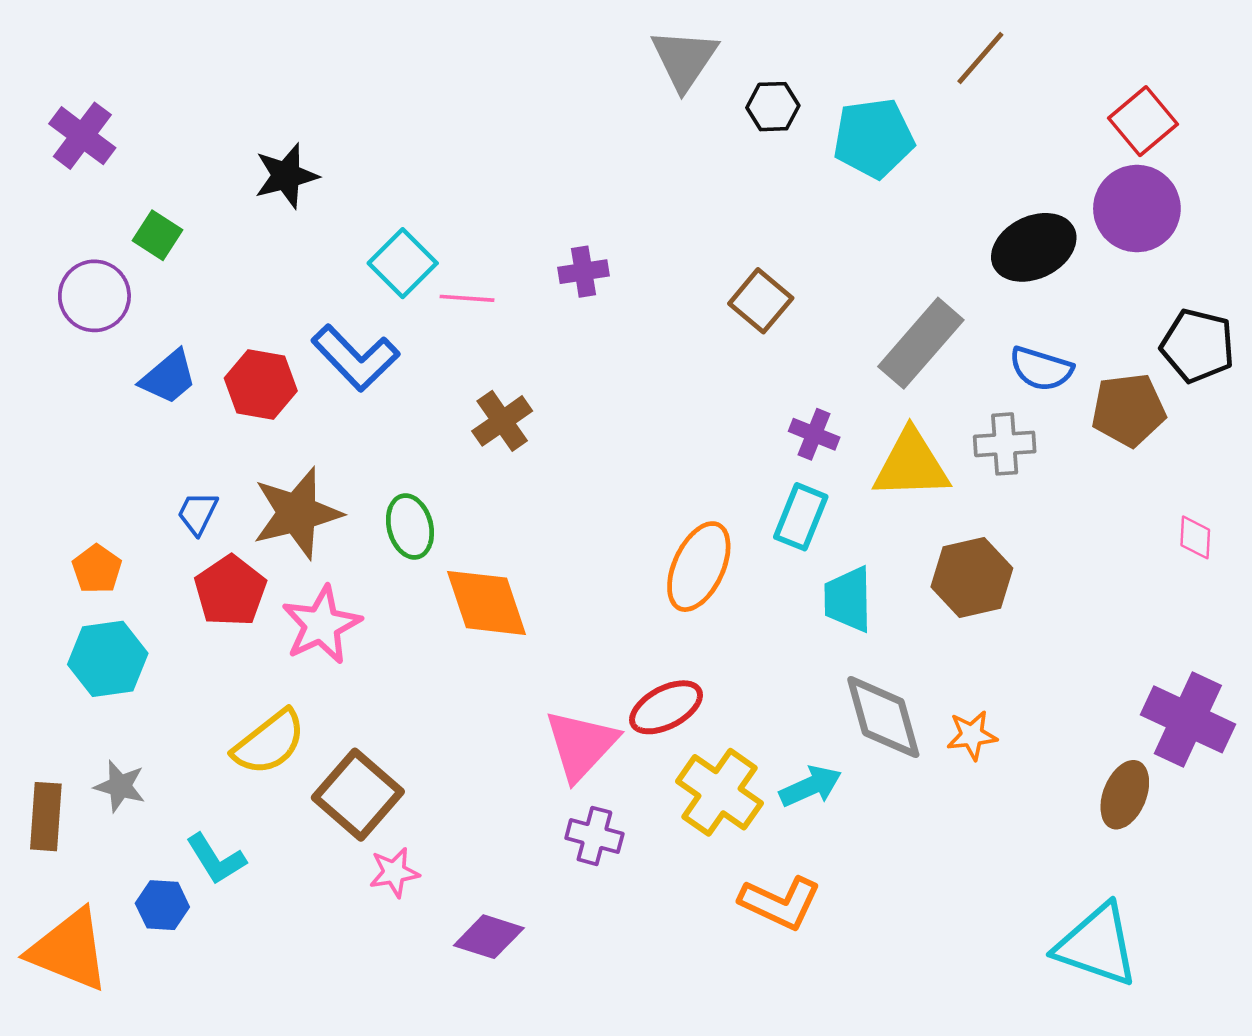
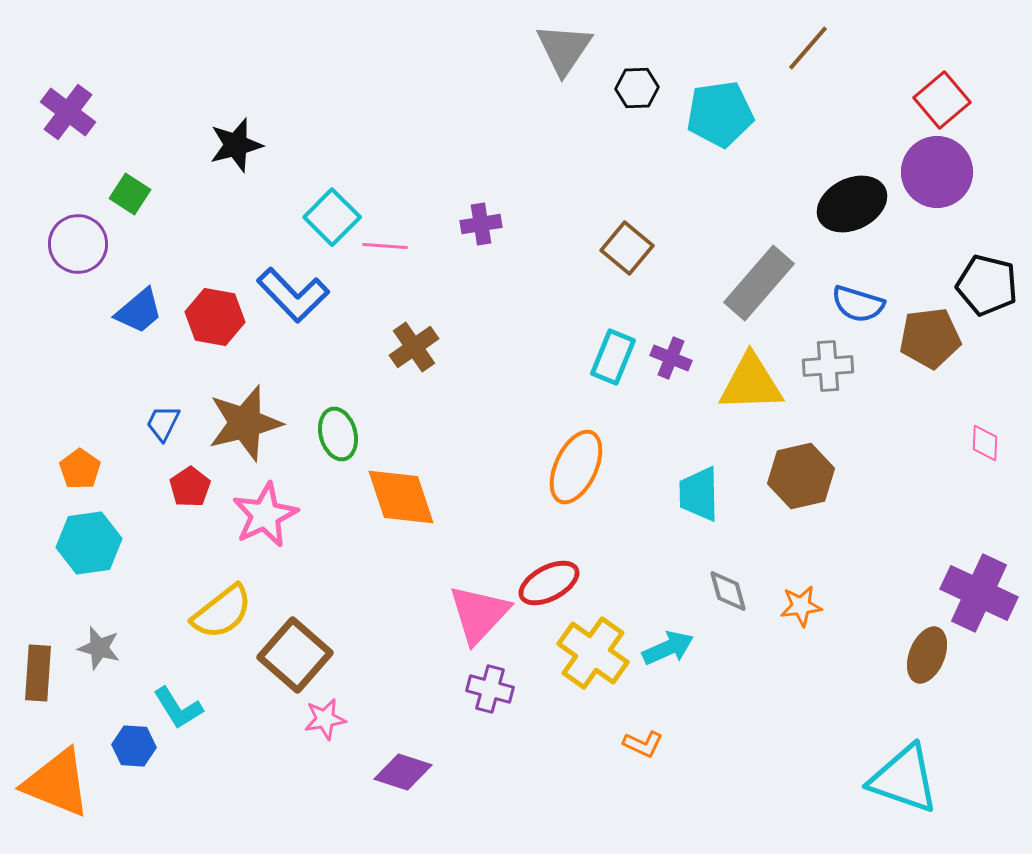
cyan rectangle: (801, 517) -> (613, 357), moved
red pentagon: (230, 591) -> (190, 487), size x0.7
gray diamond: (883, 717) -> (728, 591), size x0.6
orange L-shape: (780, 903) -> (643, 744), size x0.6

